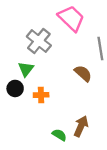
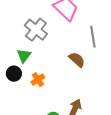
orange cross: (41, 95) -> (38, 80), turned -32

